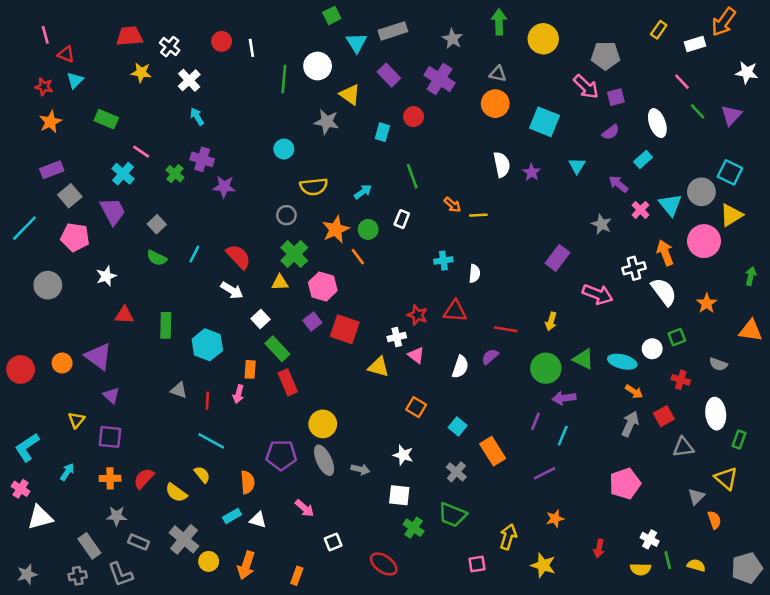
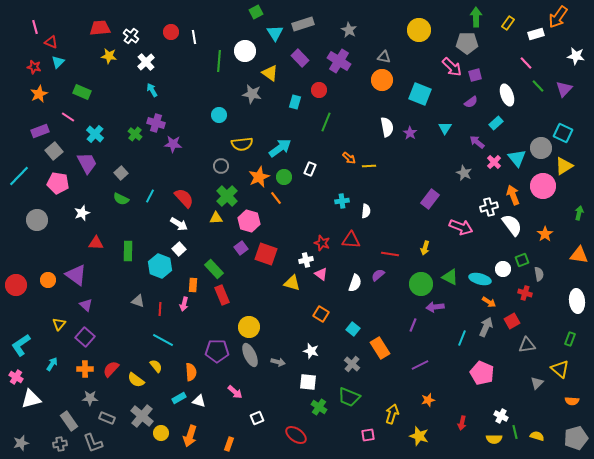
green arrow: (499, 22) -> (476, 17), moved
pink line: (141, 152) -> (68, 117), moved
green line: (412, 176) -> (326, 122), moved, turned 42
cyan arrow: (363, 192) -> (280, 148), size x1.6
white square: (260, 319) -> (179, 249), moved
gray semicircle: (718, 364) -> (539, 274), moved, turned -120
white ellipse: (716, 414) -> (577, 301), moved
cyan line: (563, 436) -> (462, 338), moved
purple square: (110, 437) -> (85, 337), turned 36
pink pentagon: (625, 484) -> (482, 373), turned -30
orange semicircle: (714, 520) -> (572, 401), moved, turned 112

